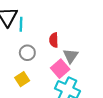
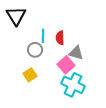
cyan line: (21, 24) -> (43, 36), moved
gray triangle: (71, 56) -> (76, 53), turned -49

